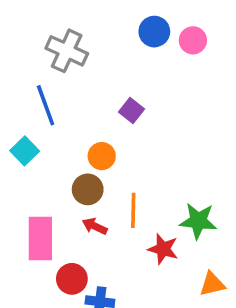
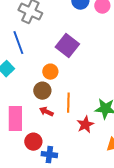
purple square: (132, 110) -> (67, 46), size x1.6
red star: (163, 249) -> (85, 125), turned 30

